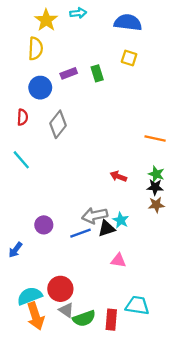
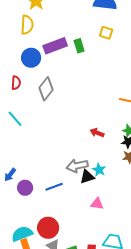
purple rectangle: (69, 73) -> (55, 46), size x1.6
purple circle: (44, 225) -> (25, 188), moved
blue line: (80, 233) -> (54, 187), moved
blue arrow: (15, 250) -> (10, 175), moved

